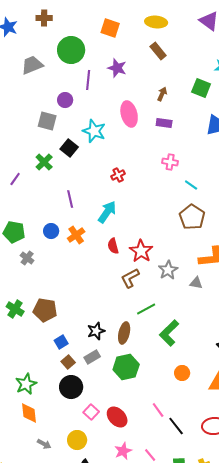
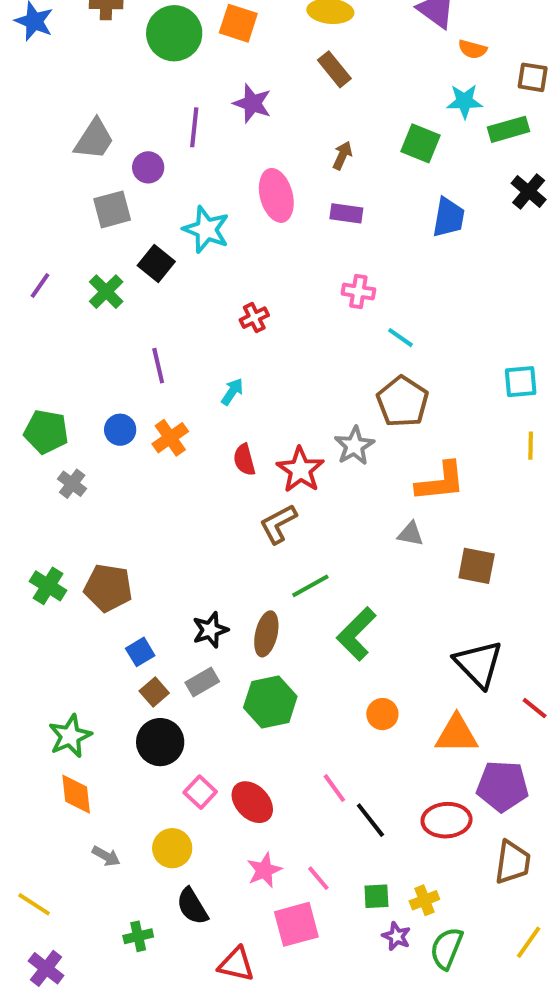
green circle: (71, 50) -> (174, 33), moved
gray trapezoid: (32, 65) -> (94, 139), moved, turned 145
gray square: (47, 121) -> (112, 209), turned -30
purple line: (15, 179) -> (40, 286), moved
cyan arrow: (107, 212) -> (232, 392), size x0.6
gray star: (168, 270) -> (354, 446), moved

